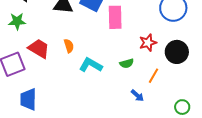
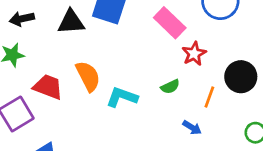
pink rectangle: (115, 17) -> (170, 23), moved, turned -35
orange semicircle: (69, 46) -> (88, 76), size x1.6
black circle: (177, 52) -> (241, 77), moved

